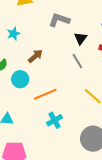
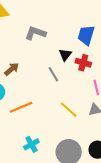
black triangle: (81, 38) -> (65, 55), moved
cyan cross: (55, 120) -> (31, 144), moved

